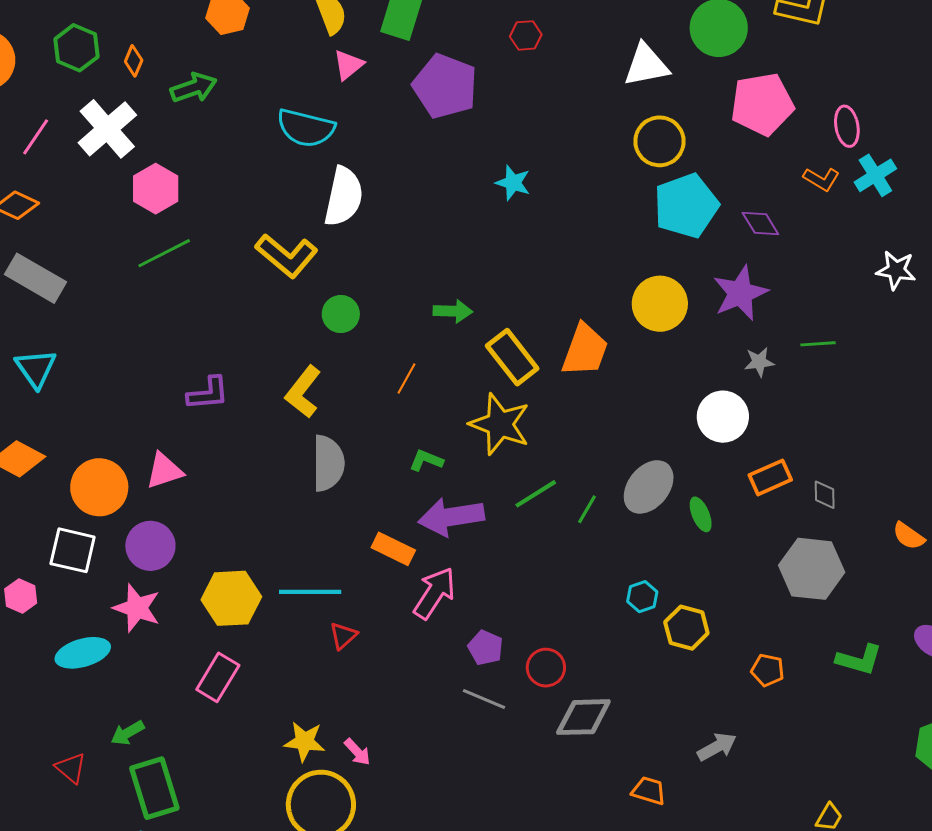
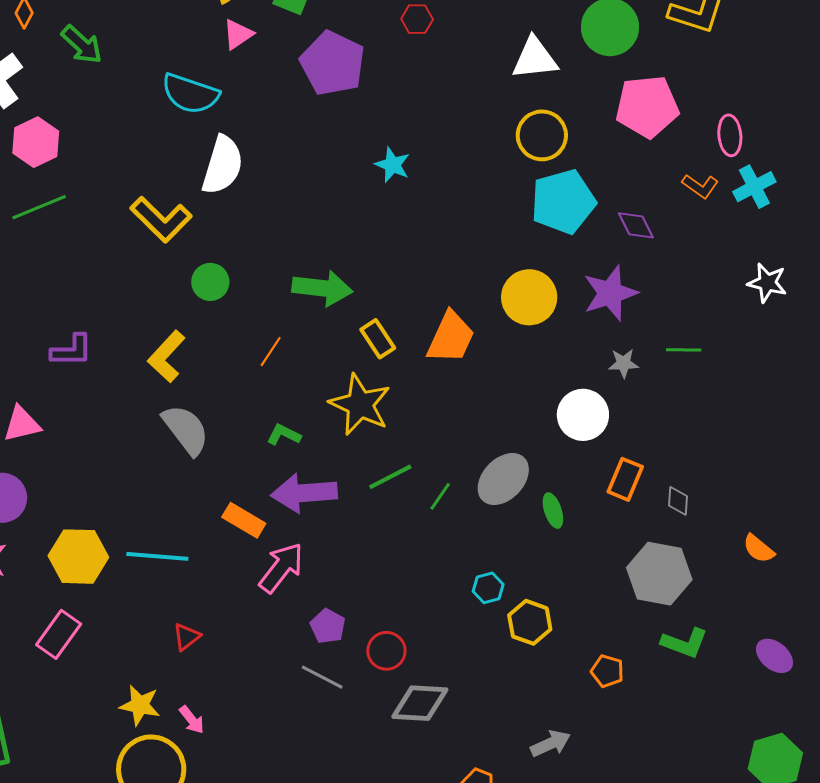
green arrow: (194, 88) -> (82, 45), turned 57
green arrow: (453, 311) -> (322, 288), size x1.5
yellow rectangle: (512, 357) -> (378, 339), size x0.7
gray semicircle: (328, 463) -> (186, 430), turned -42
orange rectangle: (770, 477) -> (625, 479), turned -48
red triangle: (343, 636) -> (187, 637), moved
green L-shape: (859, 660) -> (685, 643), moved

